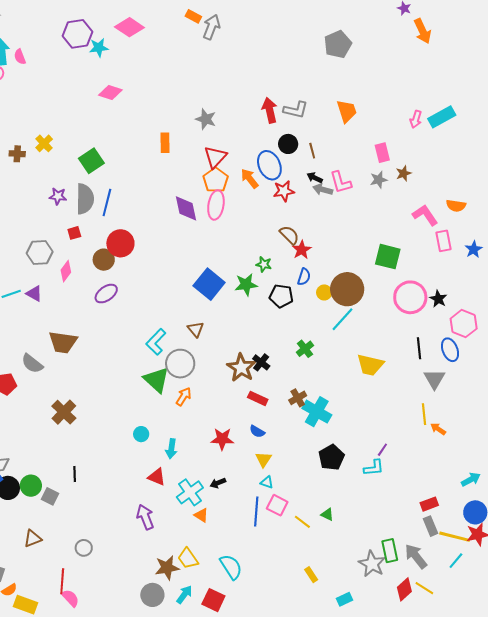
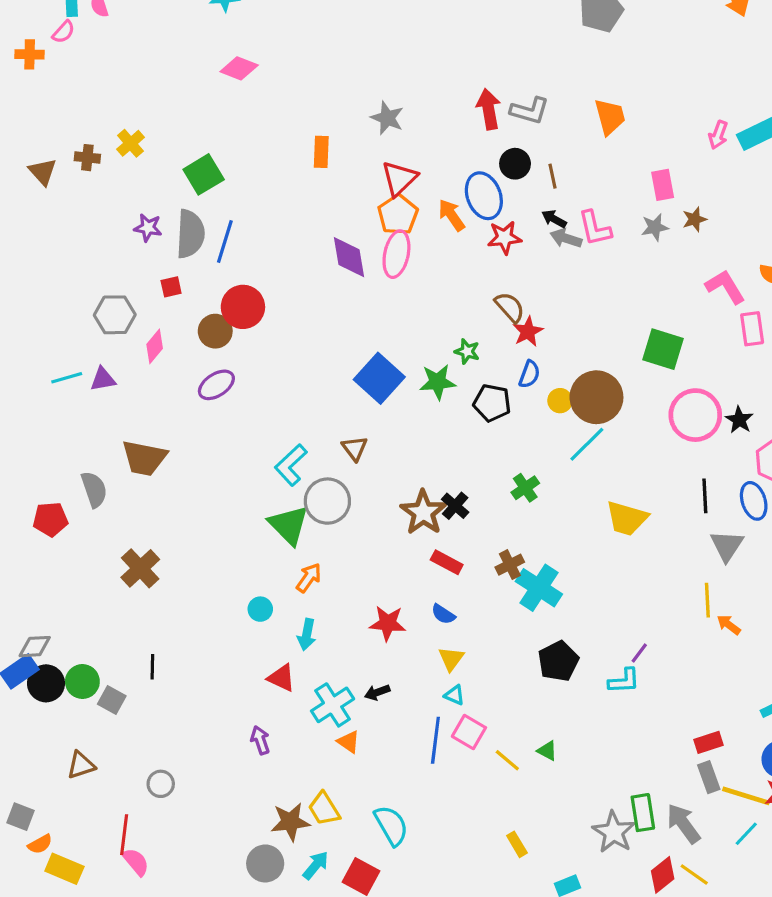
purple triangle: (34, 294) -> (103, 379), turned -42
gray semicircle: (32, 364) -> (94, 489), turned -150
orange arrow: (184, 396) -> (309, 578), moved
purple arrow: (145, 517) -> (260, 740), size x0.7

